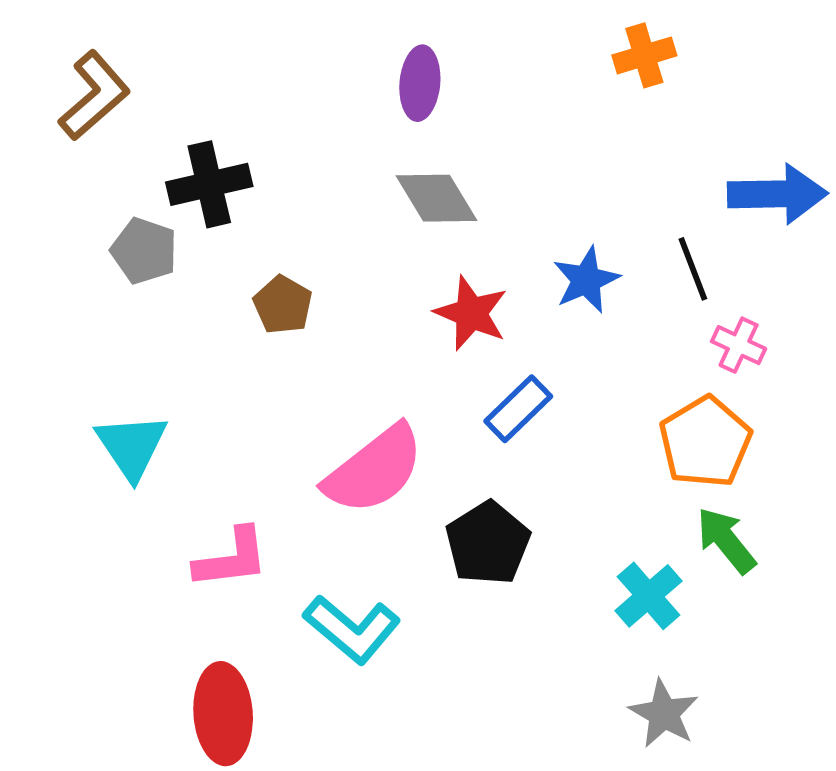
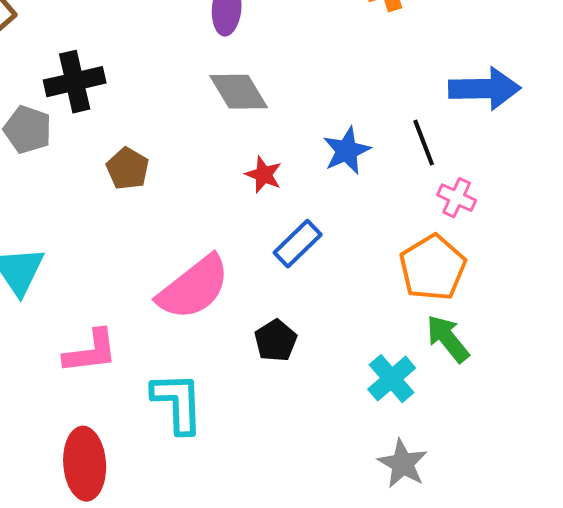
red star: (471, 313) -> (264, 175), size x0.7
black pentagon: (488, 543) -> (276, 341), size x0.7
cyan L-shape: (352, 629) -> (178, 403), turned -132

